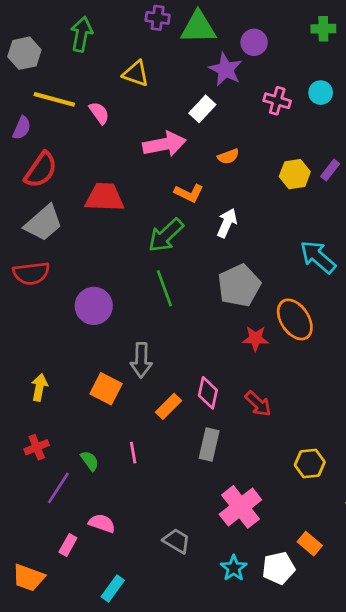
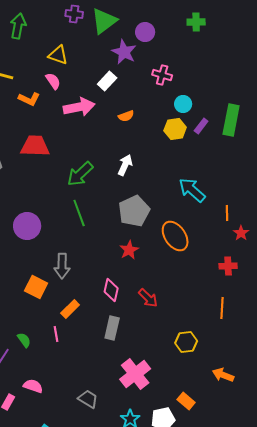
green triangle: (198, 27) -> (104, 21), turned -36
cyan circle: (321, 93) -> (183, 104), moved
pink semicircle: (99, 113) -> (53, 81), moved
orange L-shape: (189, 193) -> (29, 99), moved
red star: (255, 338) -> (129, 250), moved, turned -30
orange rectangle: (168, 406) -> (70, 309), moved

